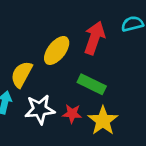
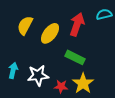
yellow semicircle: (22, 74) -> (25, 25), moved
red star: (72, 114) -> (61, 86), moved

